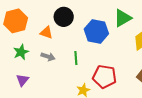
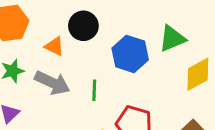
gray arrow: (48, 57) -> (52, 83), size x1.6

